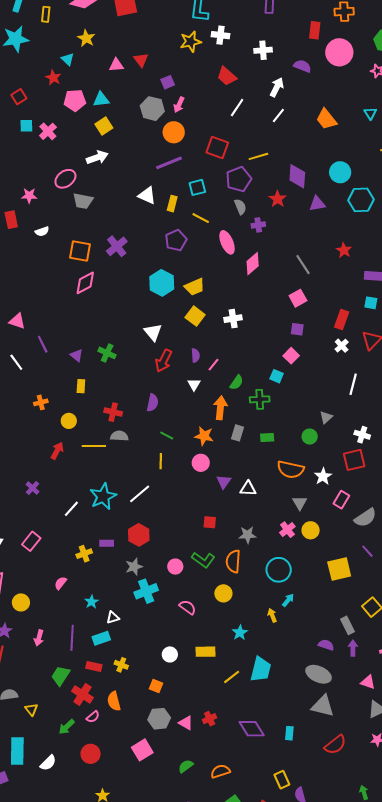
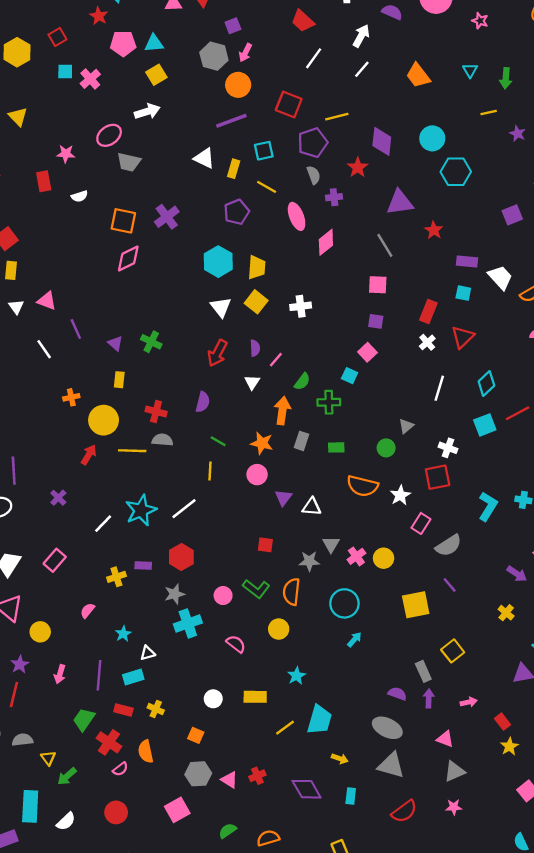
purple triangle: (317, 204) -> (400, 202), moved, size x1.4
yellow trapezoid: (195, 287) -> (257, 267), turned -65
pink square: (298, 298) -> (378, 285), turned 30
white triangle: (153, 332) -> (221, 307), moved
yellow circle: (69, 421) -> (104, 420), size x1.6
gray triangle: (300, 503) -> (331, 544), moved
yellow arrow: (272, 615) -> (340, 759), moved, turned 128
green arrow: (67, 727) -> (67, 776), moved

